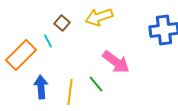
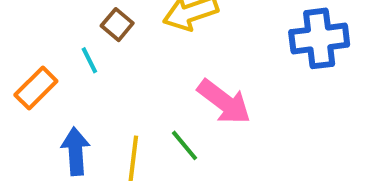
orange rectangle: (21, 55) -> (36, 88), size x0.7

